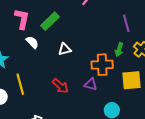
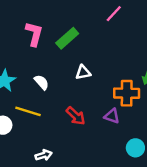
white semicircle: (32, 42) -> (42, 82), moved
yellow line: (20, 84) -> (28, 111), turned -60

